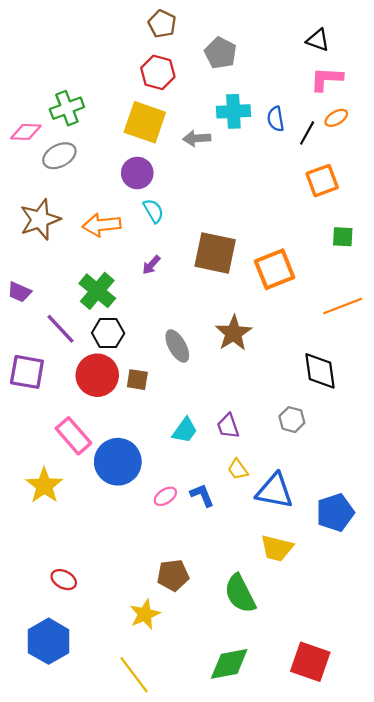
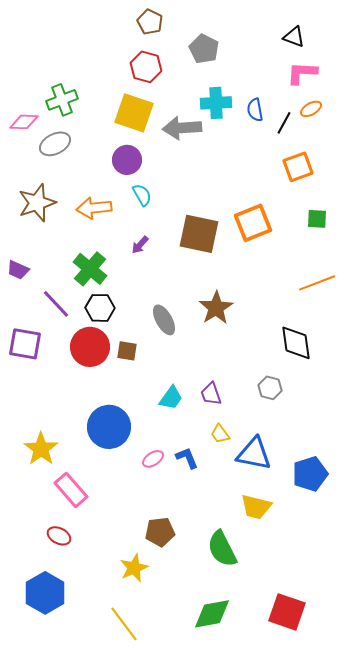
gray arrow: (197, 138) -> (182, 128), size x1.5
orange square: (275, 269) -> (253, 223), moved
pink rectangle: (73, 436) -> (71, 490), moved

